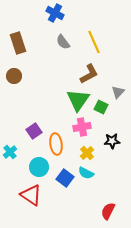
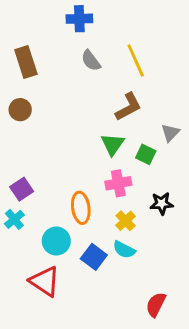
blue cross: (55, 13) -> (79, 19), turned -30
green triangle: (78, 100) -> (113, 144), size x0.7
purple square: (34, 131) -> (22, 189), moved

